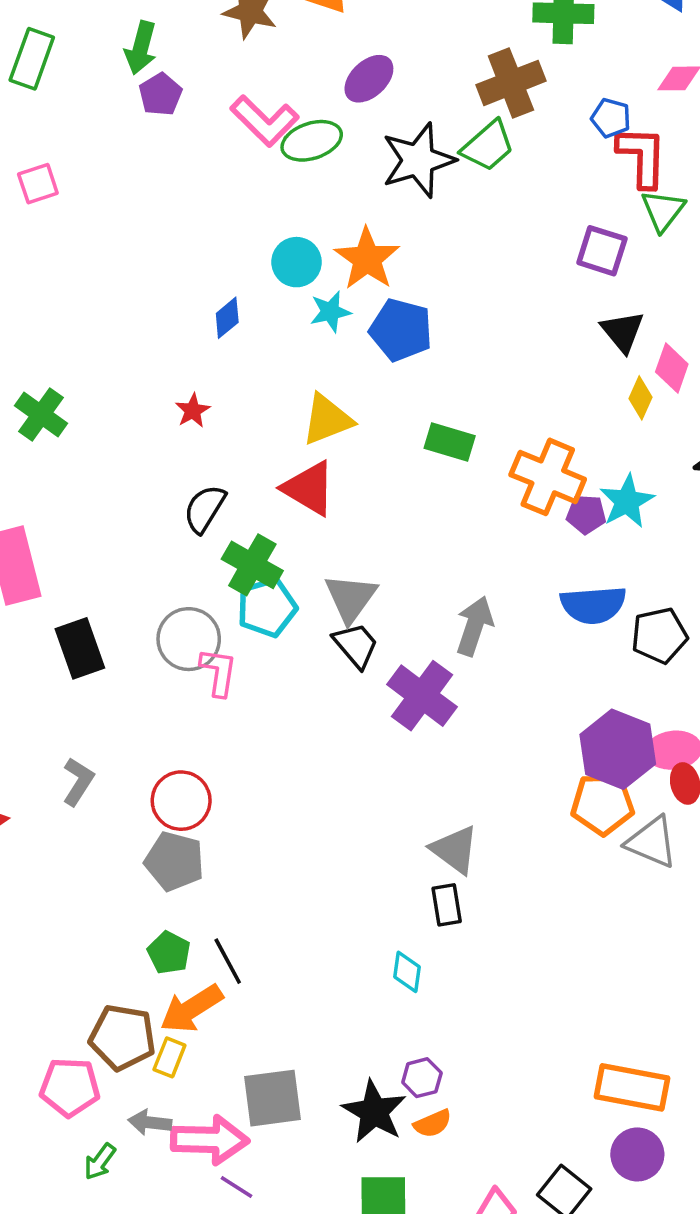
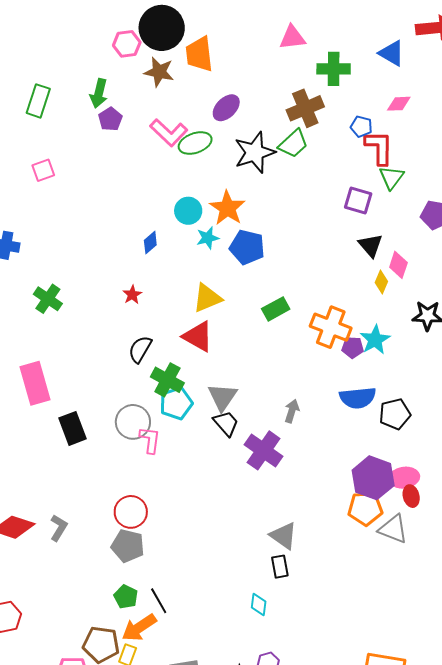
green rectangle: (450, 442) -> (276, 309), turned -44
gray arrow: (474, 626) -> (292, 411), size x0.7
gray L-shape: (78, 781) -> (59, 528), moved

